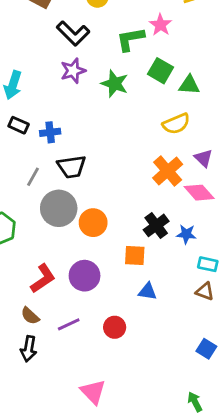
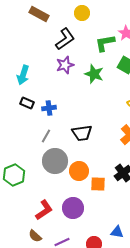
black L-shape: (73, 33) -> (65, 39), turned -80
black trapezoid: (72, 167) -> (82, 133), moved
gray line: (33, 177) -> (46, 136), moved
orange square: (135, 256) -> (98, 184), moved
blue triangle: (148, 291) -> (117, 232), moved

